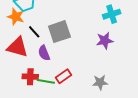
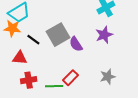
red triangle: (17, 47) -> (20, 58), size x0.7
purple semicircle: (44, 53) -> (76, 44), moved
red cross: (30, 77) -> (29, 80), moved

